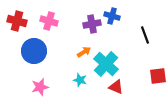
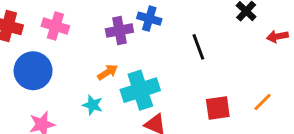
cyan cross: (106, 64) -> (140, 90), turned 30
cyan star: (80, 80) -> (93, 105), moved

